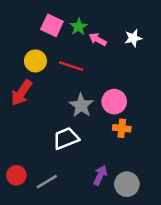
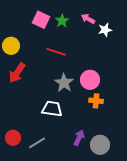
pink arrow: (98, 39) -> (88, 19), moved
yellow circle: (35, 61) -> (11, 46), moved
white trapezoid: (66, 138) -> (52, 109), turned 30

